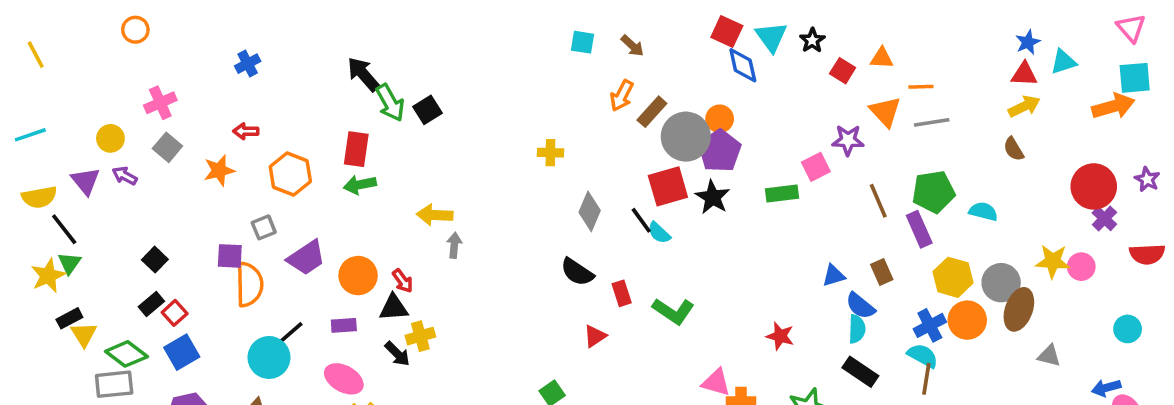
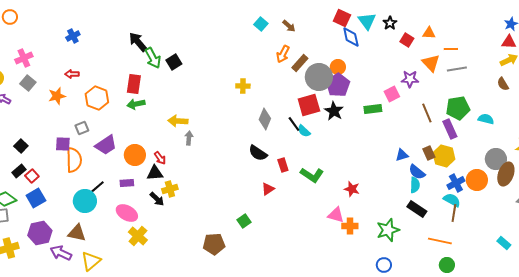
cyan square: (582, 42) -> (261, 24), turned 32
yellow hexagon: (953, 277) -> (444, 156), moved
red star: (780, 336) -> (352, 189), moved

